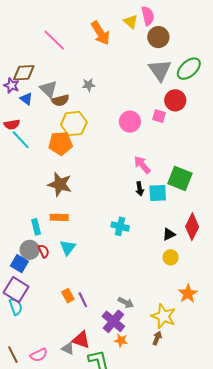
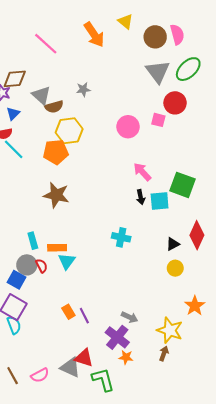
pink semicircle: (148, 16) -> (177, 34), moved
blue triangle: (26, 99) -> (13, 114), moved, turned 40
orange rectangle: (59, 217) -> (57, 248), moved
gray triangle: (68, 349) -> (70, 367), size x1.5

